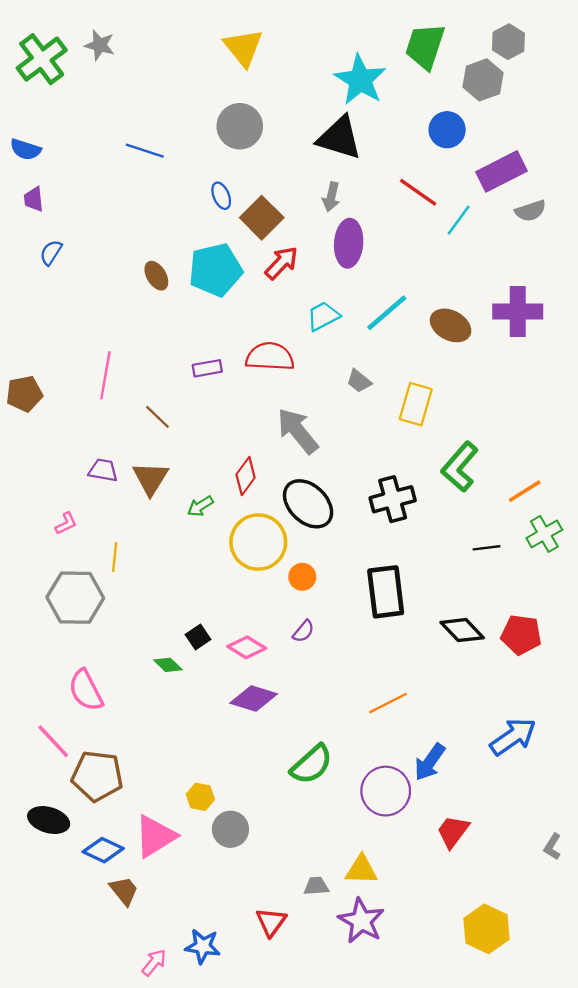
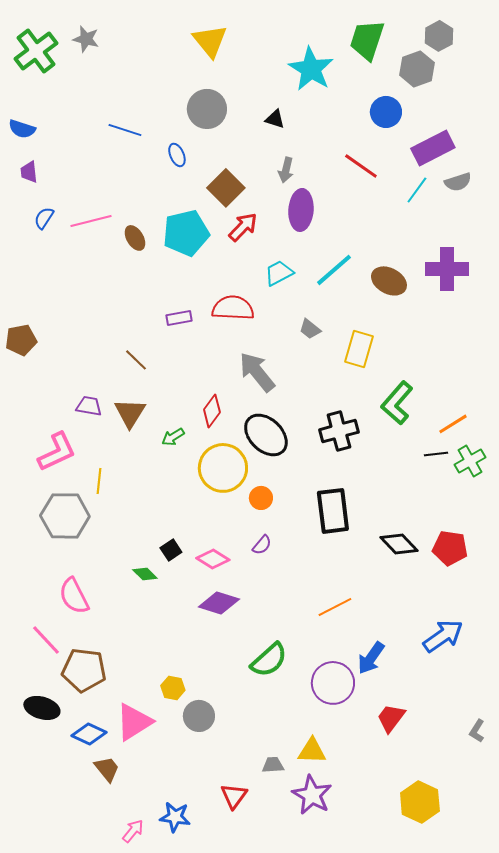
black triangle: (339, 138) -> (275, 119), moved, size x0.5
blue ellipse: (221, 196) -> (177, 155), moved
cyan line: (459, 220) -> (417, 190), moved
pink line: (105, 375) -> (91, 221), moved, turned 66
pink L-shape: (66, 524) -> (57, 452), size x2.0
black line: (486, 548) -> (436, 454), moved

